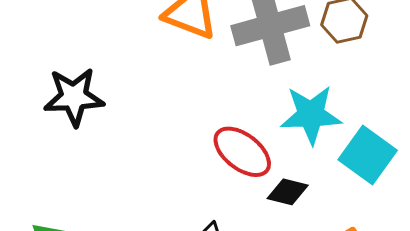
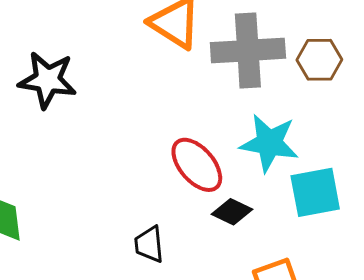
cyan square: (368, 155) -> (315, 192), turned 32

